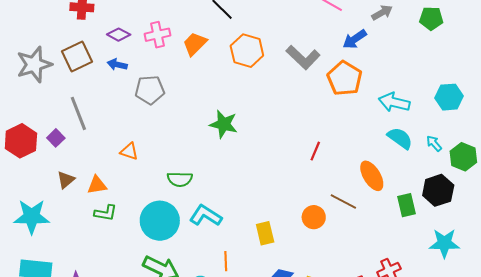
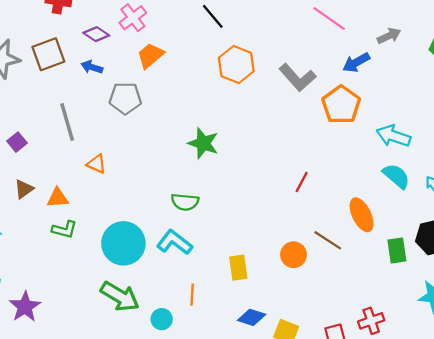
pink cross: (158, 35) -> (133, 18), moved, turned -30
orange trapezoid: (195, 44) -> (150, 55), moved
gray line: (78, 113) -> (67, 122), moved
green semicircle: (180, 179) -> (185, 202), moved

